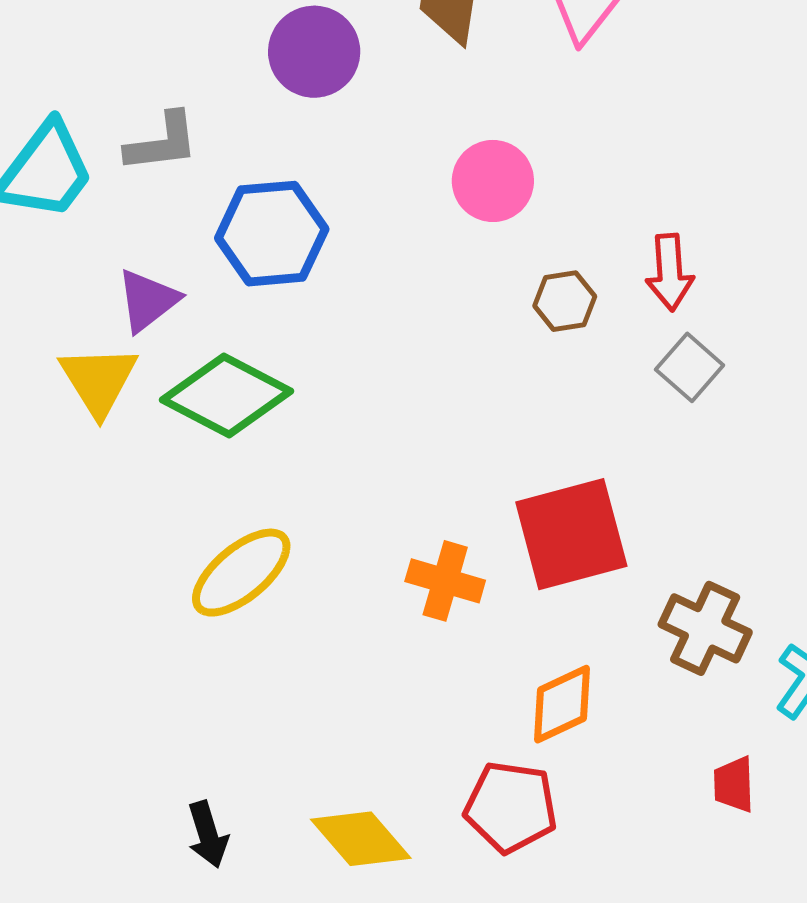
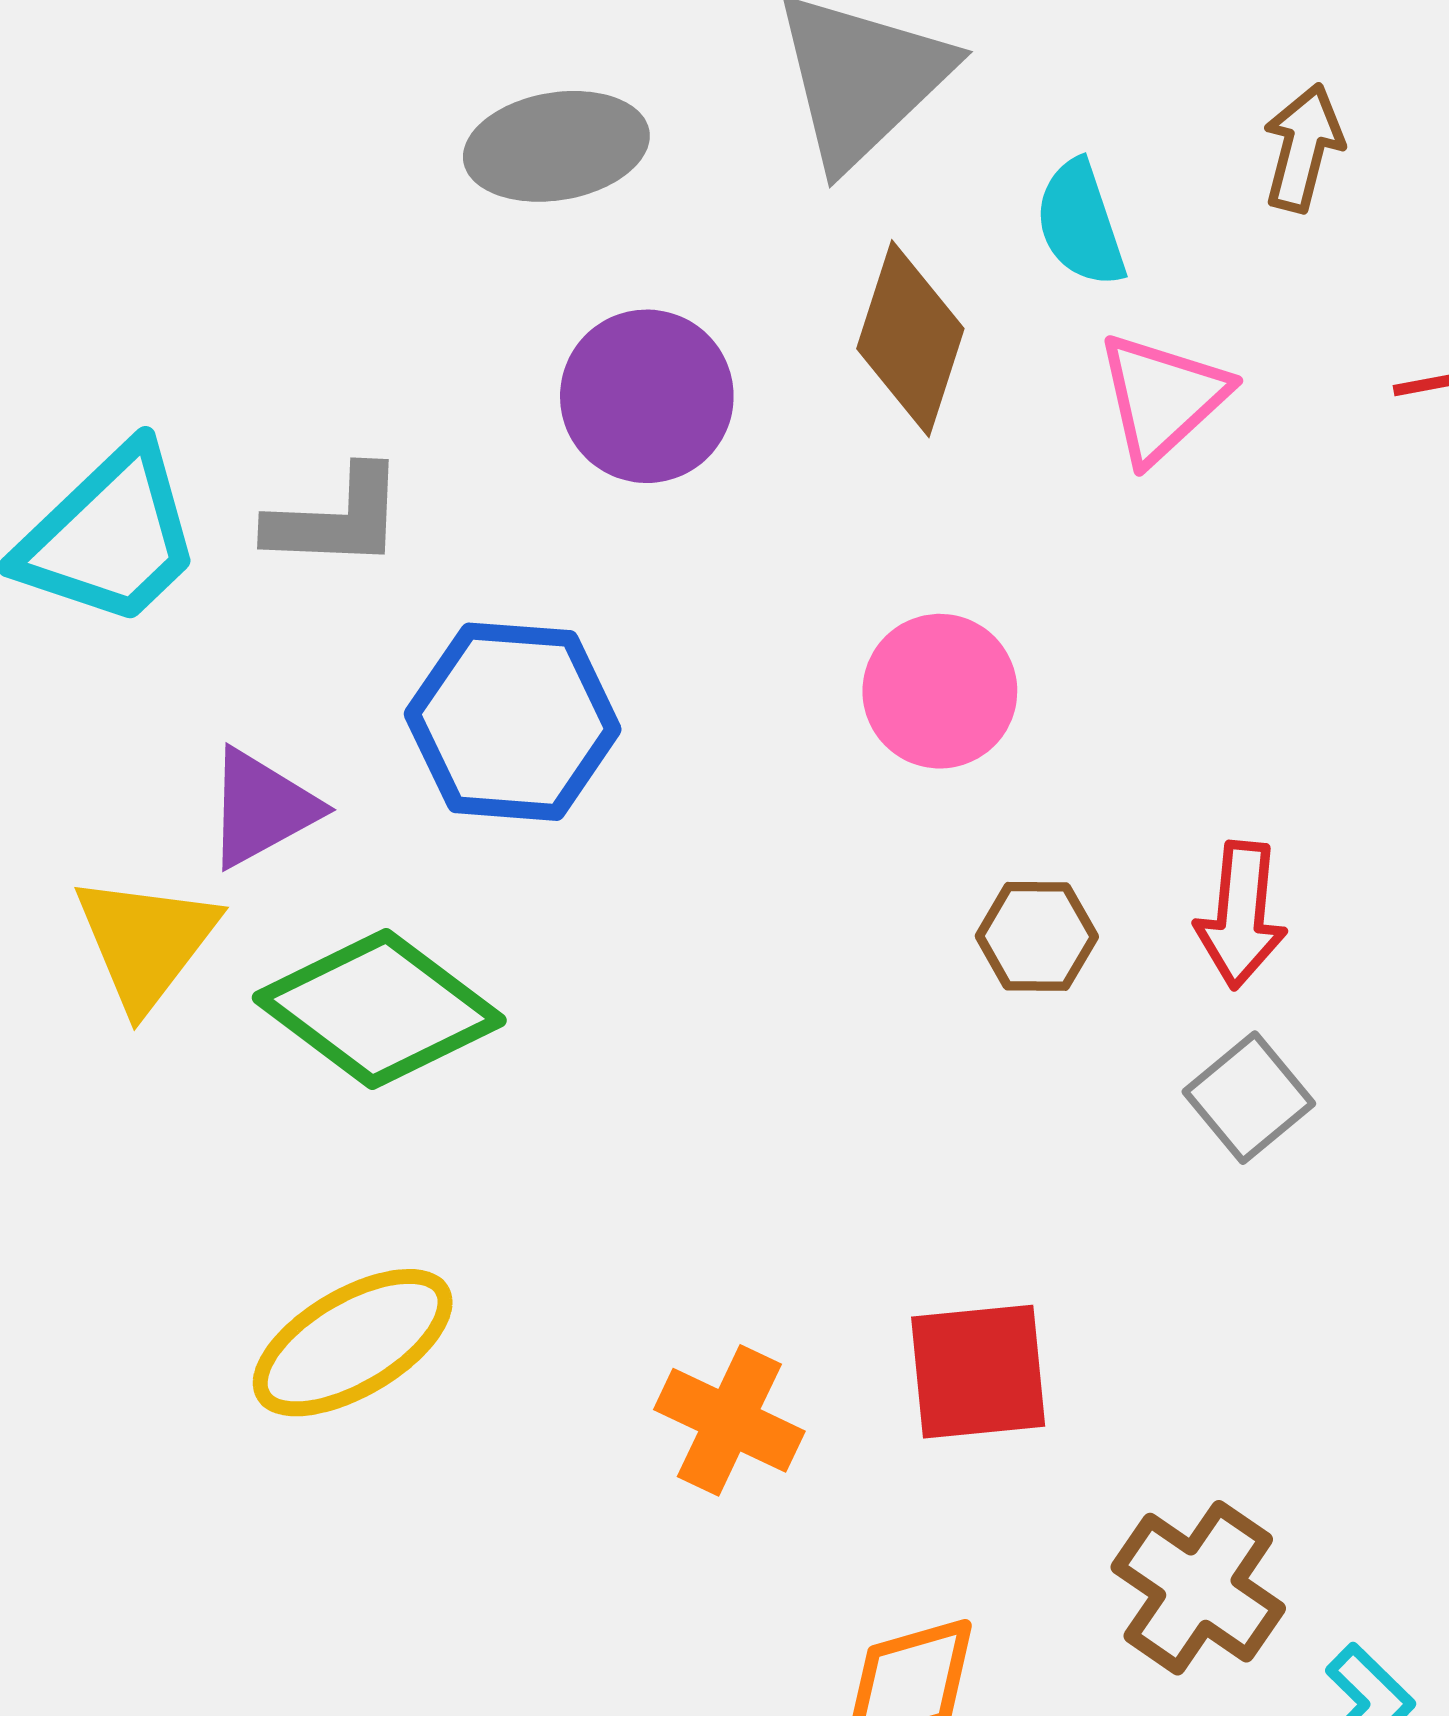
red square: (571, 534) -> (978, 1372), size x0.7

